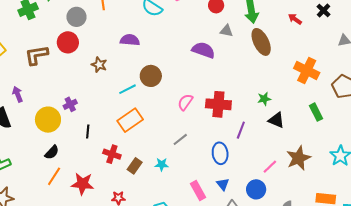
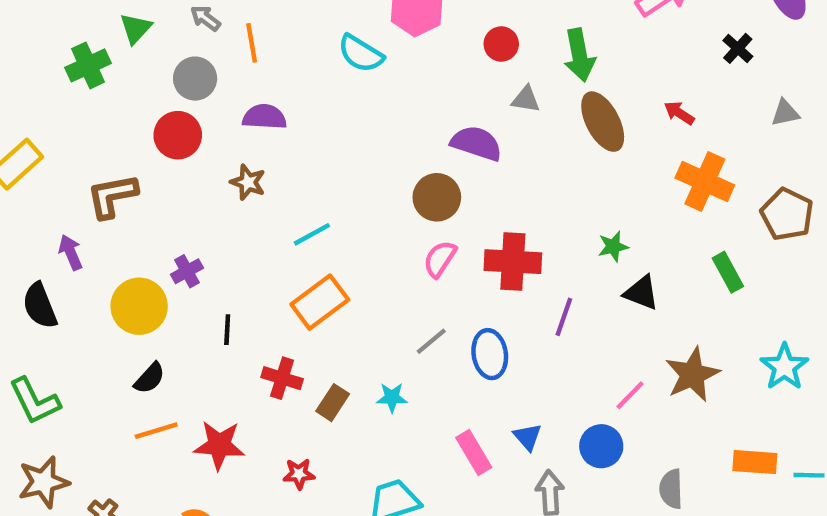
red arrow: (295, 19) -> (679, 113), moved
purple semicircle: (130, 40) -> (265, 117), moved
brown L-shape: (36, 55) -> (112, 196), moved
brown circle: (151, 76) -> (437, 197), moved
blue ellipse: (220, 153) -> (490, 354), moved
orange line: (54, 176) -> (156, 431), turned 42

